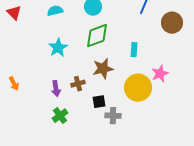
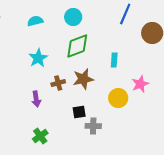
brown cross: (78, 84) -> (58, 83), moved
yellow circle: (138, 88) -> (118, 98), size x0.7
green cross: (60, 116) -> (40, 136), moved

